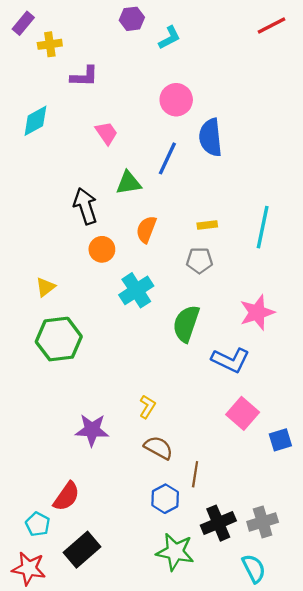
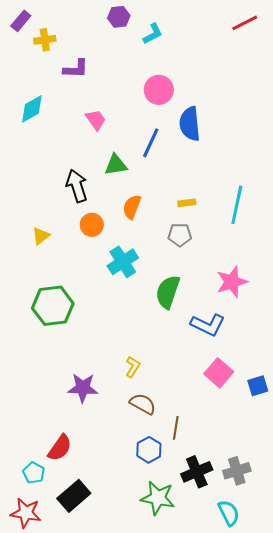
yellow triangle: (45, 287) -> (41, 236), moved
blue square: (280, 440) -> (258, 386), moved

